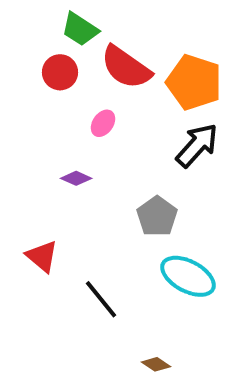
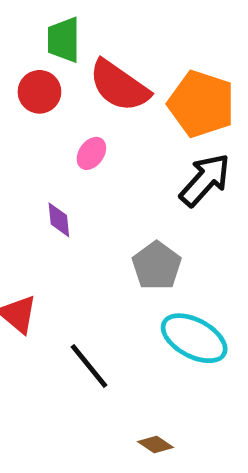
green trapezoid: (80, 29) -> (64, 40), turned 57
purple diamond: (76, 178) -> (59, 220), turned 60

